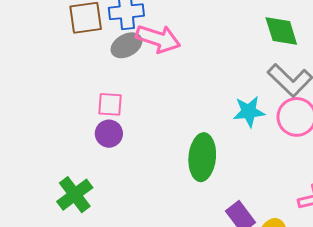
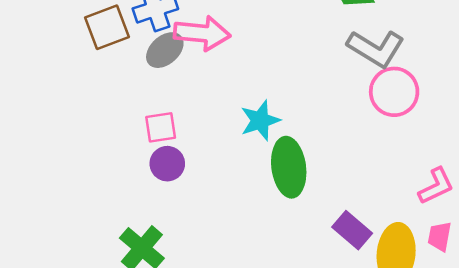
cyan star: (249, 112) -> (260, 120), moved

